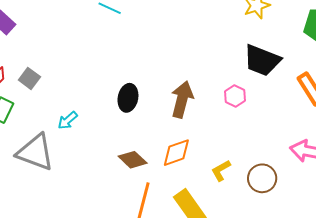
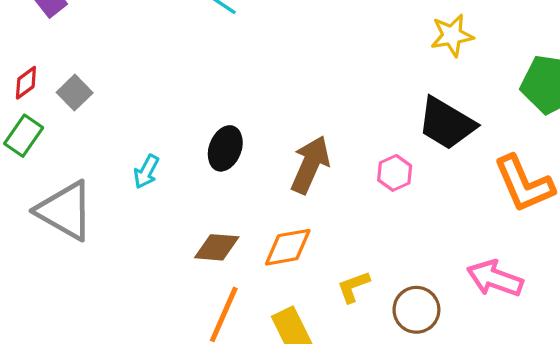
cyan arrow: (68, 120) -> (146, 172), moved, turned -30
brown diamond: (133, 160) -> (217, 247), turned -48

